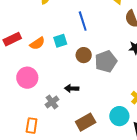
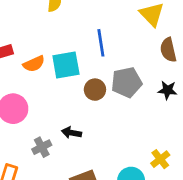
cyan square: (60, 41) -> (66, 65), size x1.5
gray pentagon: (106, 61) -> (127, 82), moved

